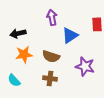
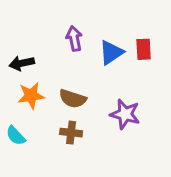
blue triangle: (70, 35) -> (111, 52), moved

